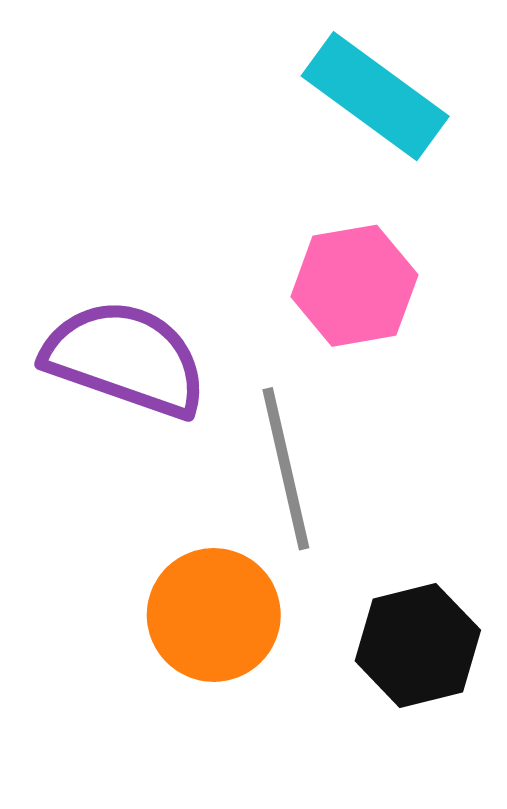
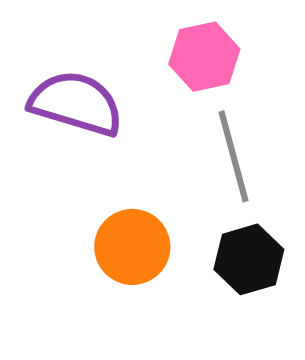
gray line: (286, 469) -> (234, 156), moved

